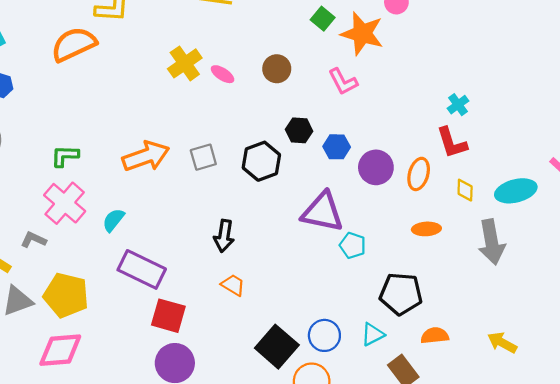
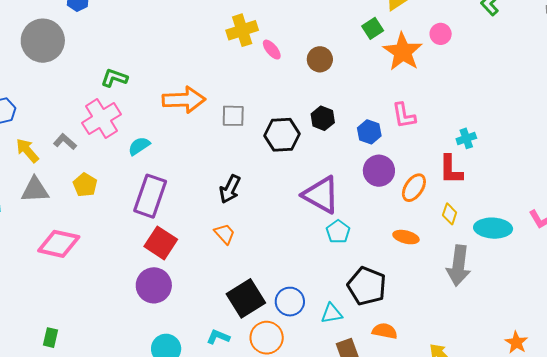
pink L-shape: (343, 82) -> (404, 116), moved
blue hexagon: (337, 147) -> (369, 132), moved
purple rectangle: (142, 269) -> (150, 196), turned 66
yellow pentagon: (66, 295) -> (85, 185), moved, size x0.6

